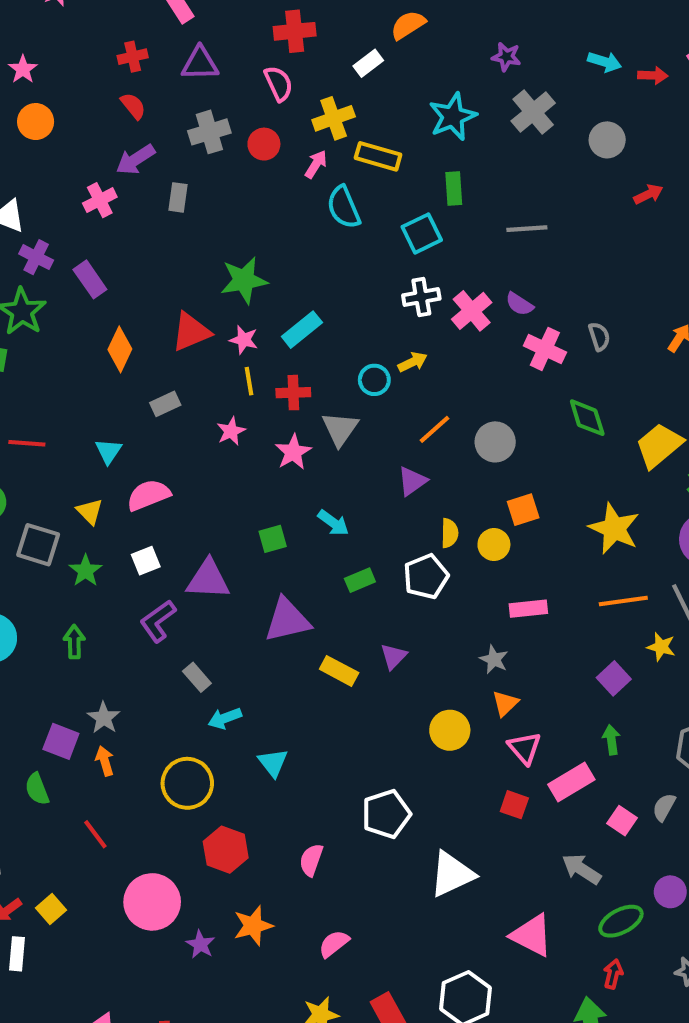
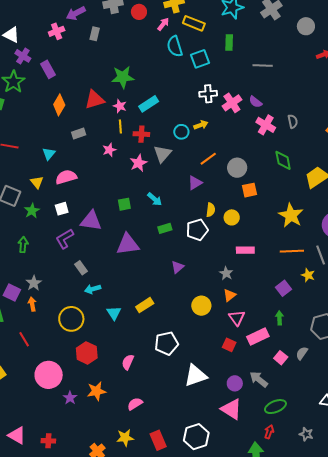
cyan square: (422, 233) -> (200, 59), moved
orange square: (523, 510) -> (250, 190), moved
yellow rectangle: (339, 671) -> (145, 305), moved, turned -66
purple circle: (670, 892) -> (235, 383), moved

